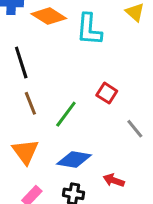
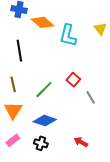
brown line: (30, 103) -> (13, 84), moved
gray line: (135, 129) -> (91, 97), moved
red arrow: (114, 180) -> (81, 142), moved

